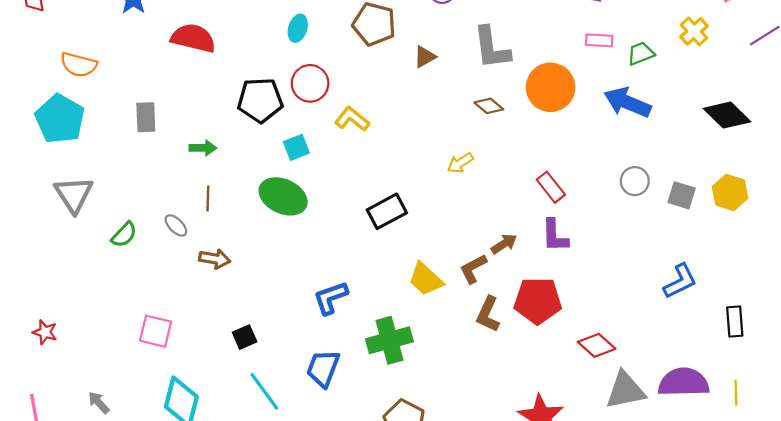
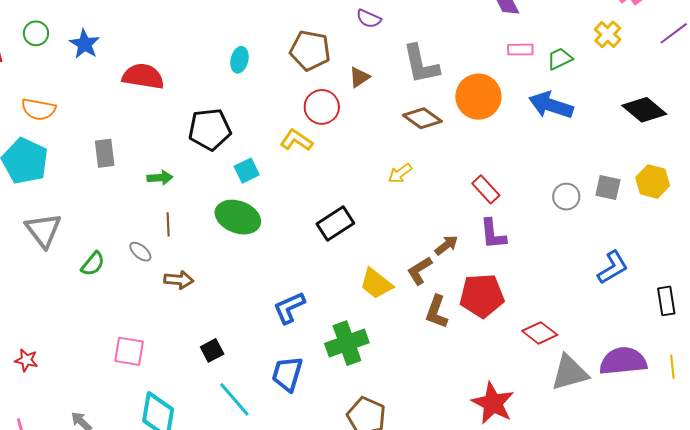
red circle: (310, 83) -> (322, 107), moved
brown diamond: (489, 106) -> (422, 118), size x1.4
gray circle: (635, 181) -> (566, 197), moved

